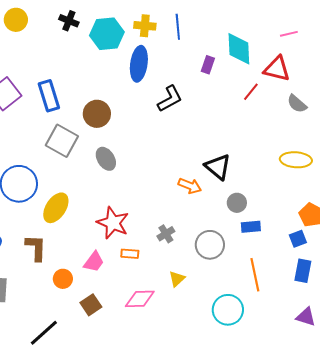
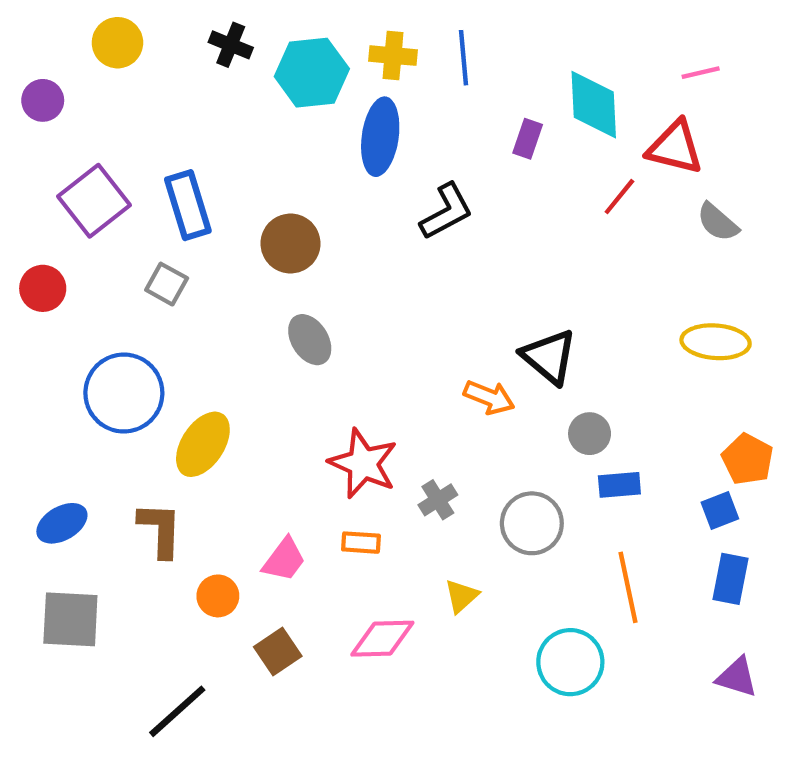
gray square: (62, 141) -> (167, 284), moved, size x0.6
red star: (113, 223) -> (363, 464), moved

